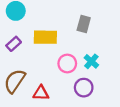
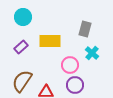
cyan cross: (91, 61) -> (92, 53), moved
purple circle: (84, 88) -> (75, 85), moved

